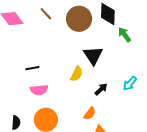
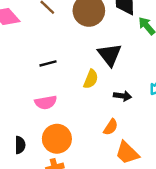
black line: (32, 68) -> (48, 63), moved
black arrow: (101, 89) -> (123, 96), turned 56

